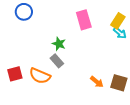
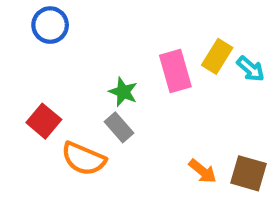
pink rectangle: (84, 20) -> (175, 71), moved
yellow rectangle: (118, 21) -> (217, 56), moved
red square: (15, 74) -> (44, 121), moved, turned -35

